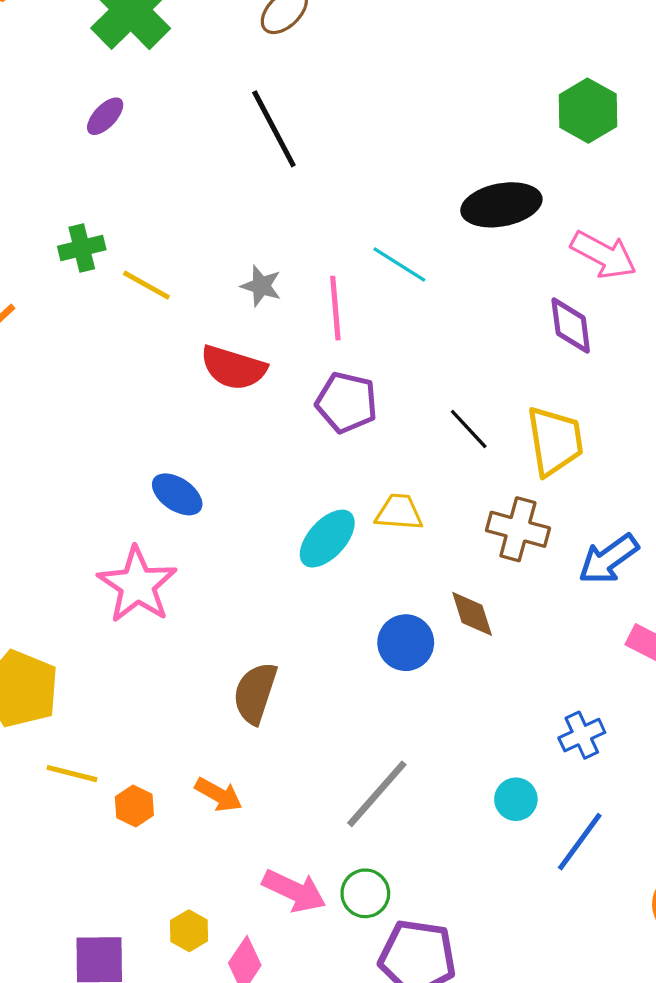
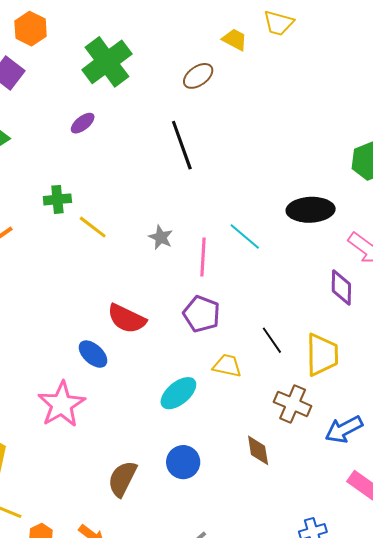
red semicircle: (233, 368) -> (127, 319), moved
yellow trapezoid: (399, 512) -> (227, 366), moved
blue circle: (406, 643) -> (183, 462), moved

